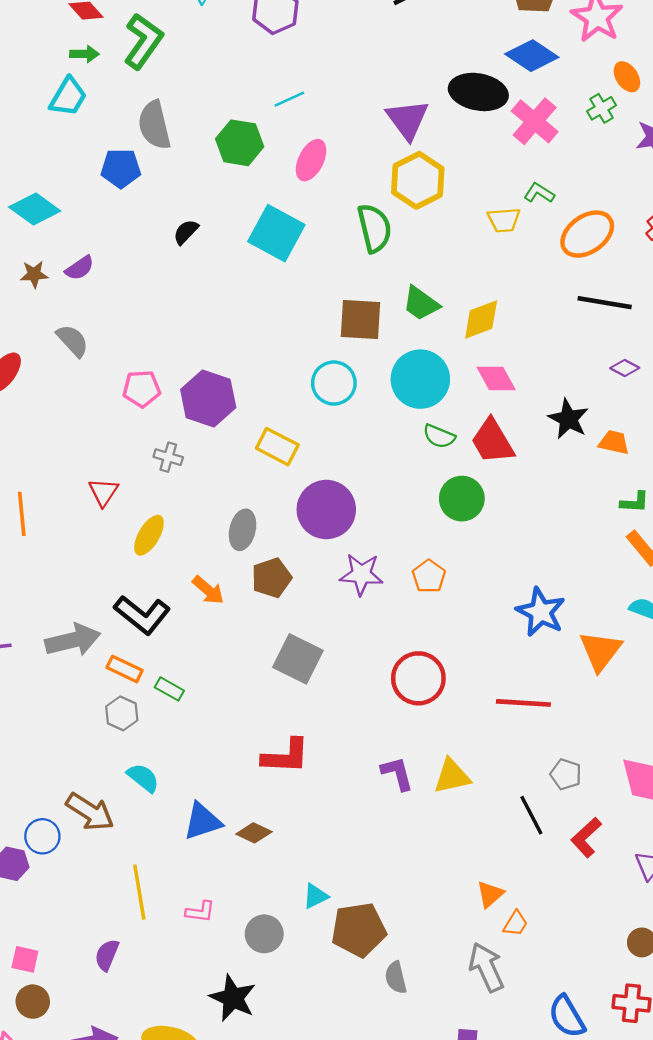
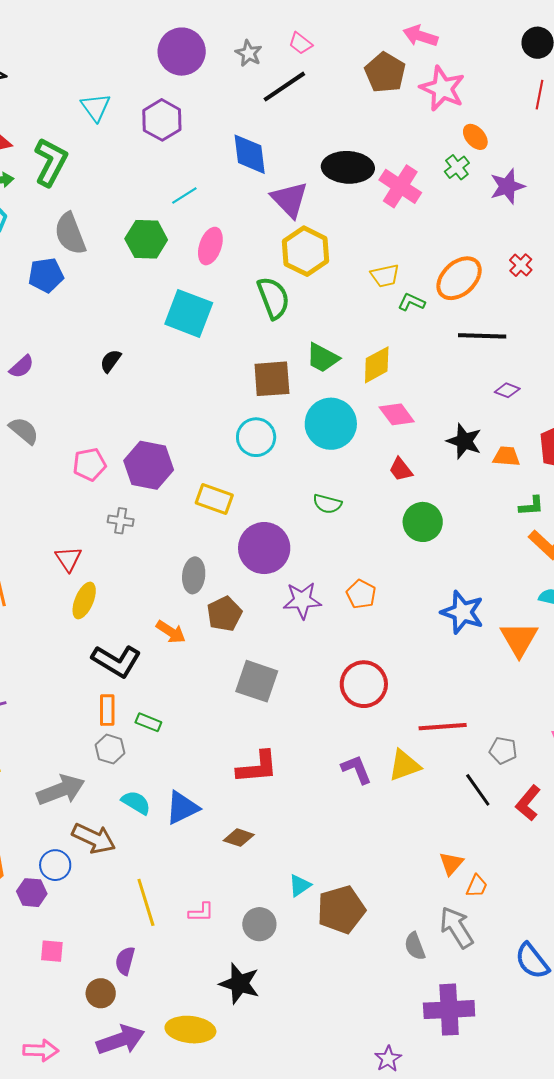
blue diamond: (532, 56) -> (250, 154), moved, turned 57
green L-shape: (539, 193) -> (411, 302), moved
black semicircle: (186, 232) -> (111, 361), moved
green semicircle: (439, 436) -> (327, 504), moved
red trapezoid: (492, 441) -> (401, 469), size x0.6
green circle: (462, 499) -> (423, 522), moved
yellow ellipse: (149, 535) -> (84, 600), moved
gray arrow: (73, 640) -> (61, 790), moved
orange rectangle: (125, 669) -> (107, 710), turned 72
red line: (523, 703) -> (443, 727), moved
blue triangle: (202, 821) -> (182, 808), moved
pink square: (25, 959) -> (52, 951), moved
gray semicircle: (396, 978) -> (415, 946), moved
brown circle: (33, 1002) -> (101, 993), moved

